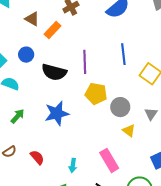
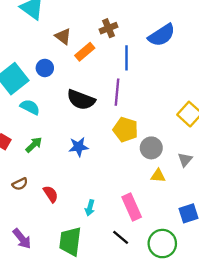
blue line: (123, 54) -> (126, 58), moved
blue circle: (26, 55) -> (45, 68), moved
blue star: (57, 113) -> (79, 147), size x0.7
yellow triangle: (129, 131) -> (158, 176), turned -40

